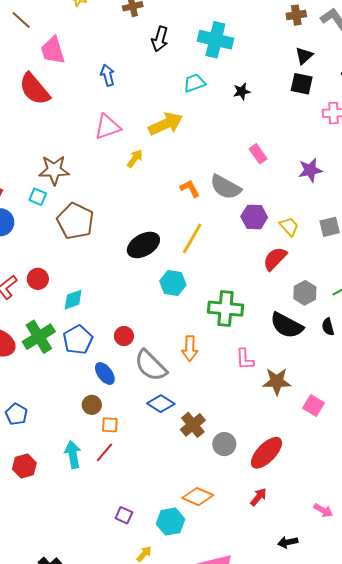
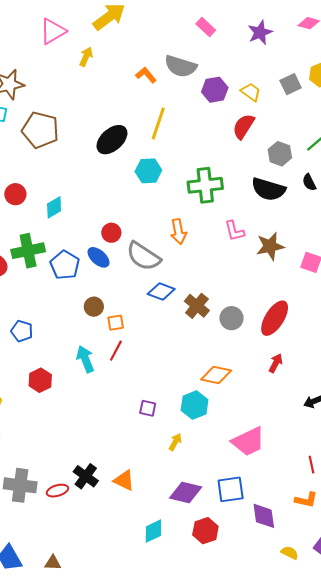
green cross: (39, 337) -> (28, 251), turned 32
blue pentagon: (78, 340) -> (65, 265), moved
blue ellipse: (105, 374) -> (98, 257), moved

